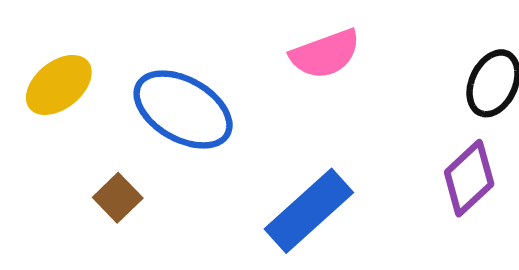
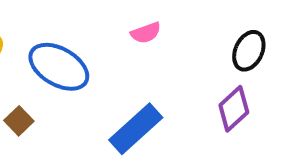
pink semicircle: (325, 54) -> (146, 33), size x0.7

